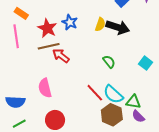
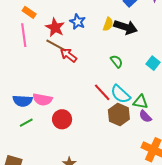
brown line: (49, 46) -> (56, 45), turned 40
pink semicircle: (45, 88) -> (43, 99), moved, turned -66

